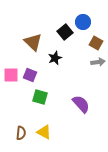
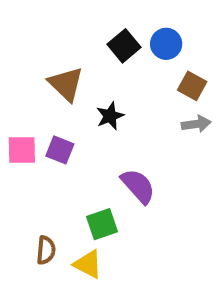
black square: (65, 32) -> (124, 46), moved
green square: (40, 97) -> (102, 224), moved, turned -35
purple semicircle: (81, 104) -> (138, 186), moved
brown semicircle: (21, 133) -> (46, 250), moved

